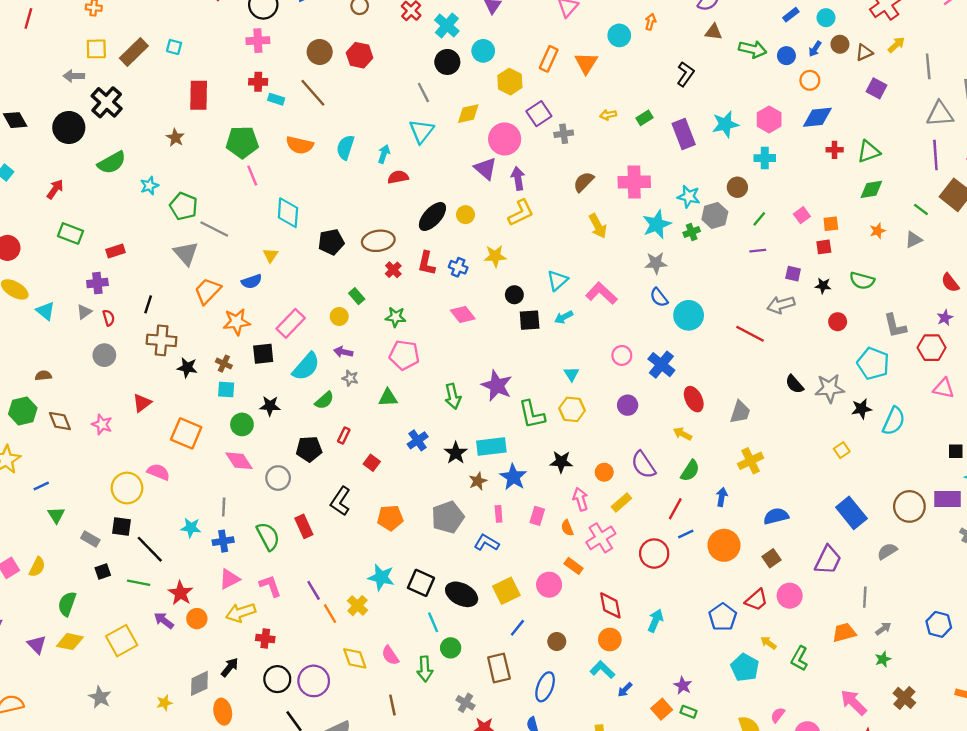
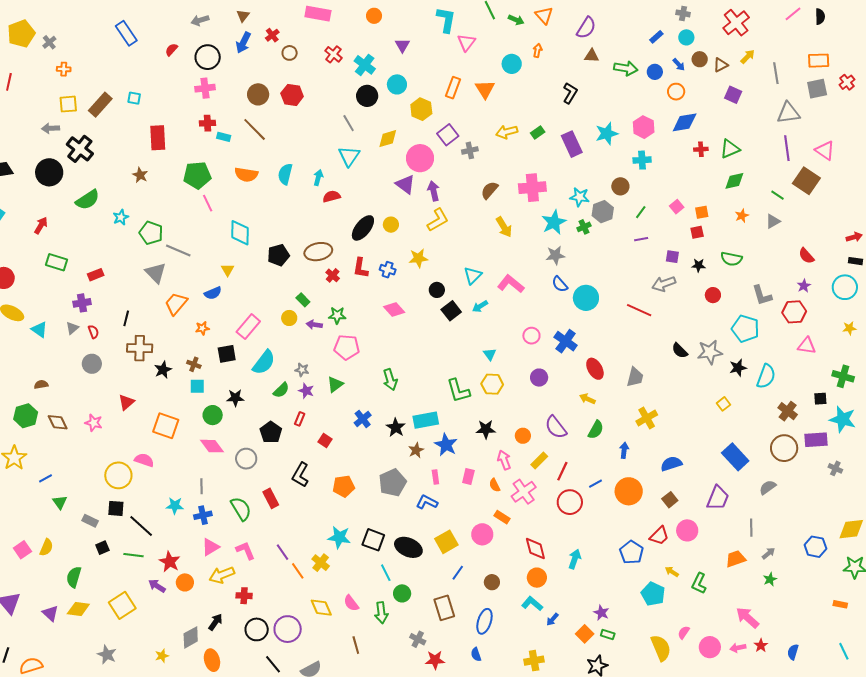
blue arrow: (815, 49) -> (679, 65), turned -72
yellow arrow: (608, 115) -> (507, 132), size x1.5
black square: (530, 320) -> (451, 311), turned -30
orange star: (237, 322) -> (202, 328), size x0.6
purple arrow: (343, 352) -> (314, 325), moved
black star: (187, 368) -> (163, 370), turned -30
purple star: (497, 386) -> (306, 391), moved, size x0.6
green triangle: (388, 398) -> (335, 384), turned -30
black pentagon: (309, 449) -> (271, 432), turned -30
red line: (675, 509) -> (562, 471), moved
brown cross: (904, 698) -> (788, 411), moved

